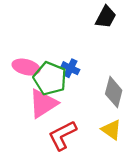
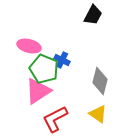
pink ellipse: (26, 67) -> (29, 46), moved

